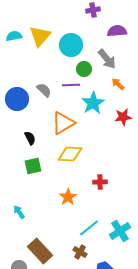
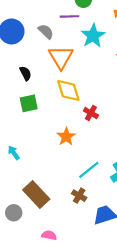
gray semicircle: (44, 90) -> (46, 31), moved
orange triangle: (63, 123) -> (61, 57), turned -30
yellow diamond: (70, 154) -> (68, 90), turned 70
red cross: (100, 182) -> (91, 113), moved, turned 32

